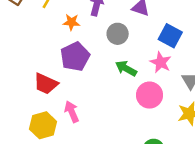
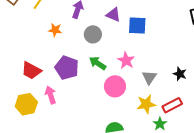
orange star: (71, 22) -> (55, 30), moved
blue square: (170, 36) -> (137, 26), moved, turned -30
purple pentagon: (75, 57) -> (67, 68), moved, turned -30

